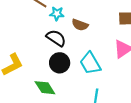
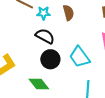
brown semicircle: (80, 25) -> (68, 13), moved, turned -119

